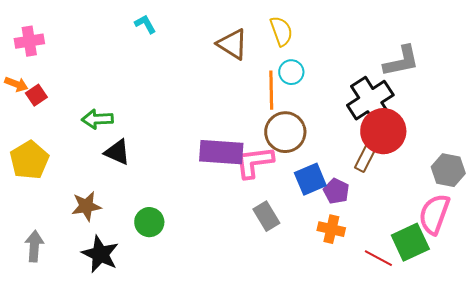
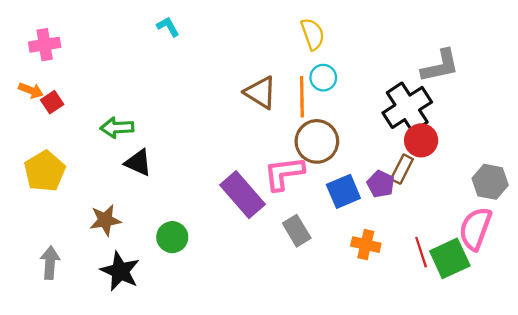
brown triangle: (232, 44) -> (261, 93), moved
red circle: (383, 131) -> (421, 140), size x0.7
purple rectangle: (221, 152) -> (242, 195), moved, turned 45
purple pentagon: (336, 191) -> (381, 184), moved
red line: (378, 258) -> (421, 252), moved, turned 44

